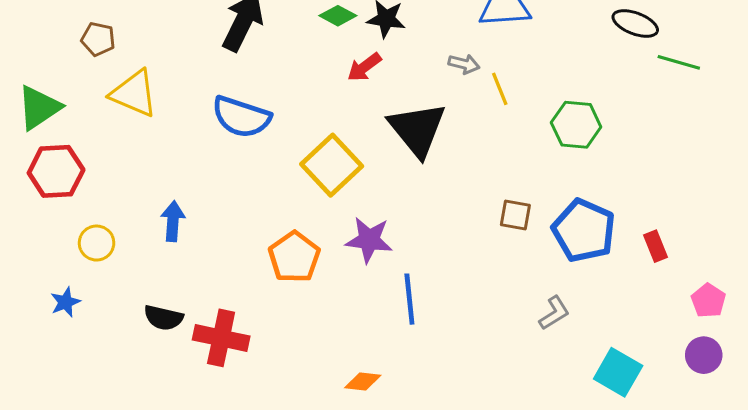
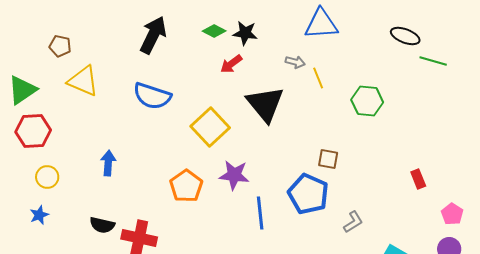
blue pentagon: (584, 231) -> (308, 194), moved
yellow circle: (97, 243) -> (47, 177), moved

